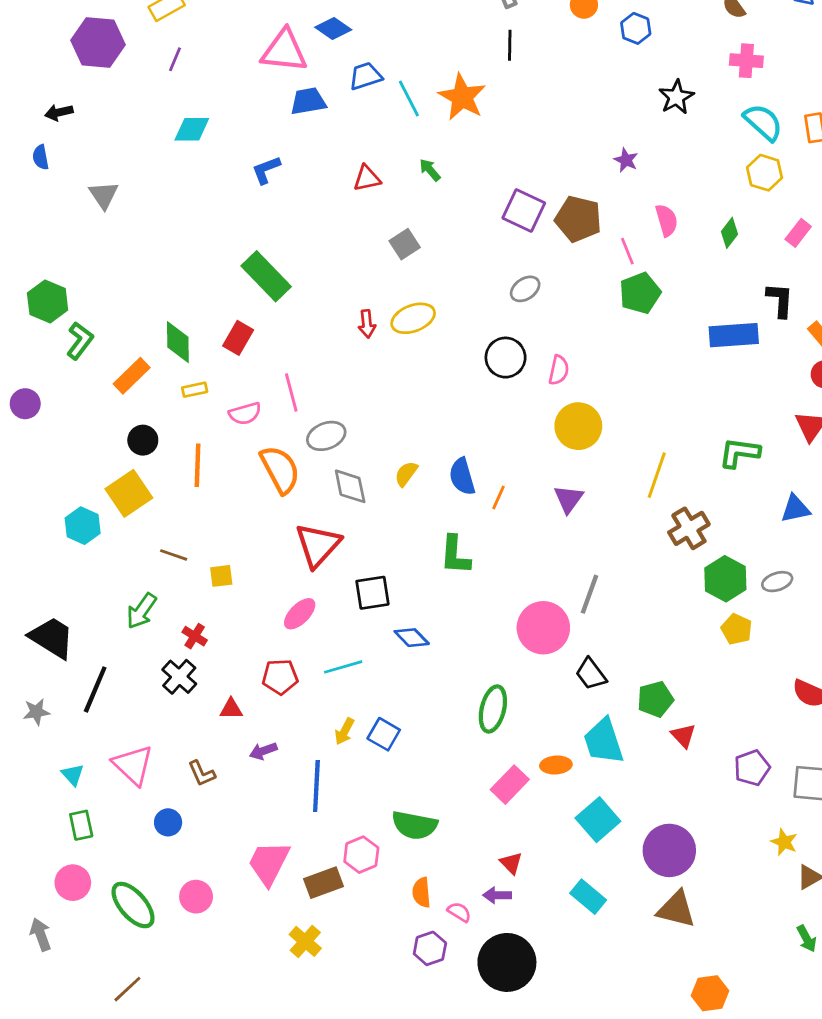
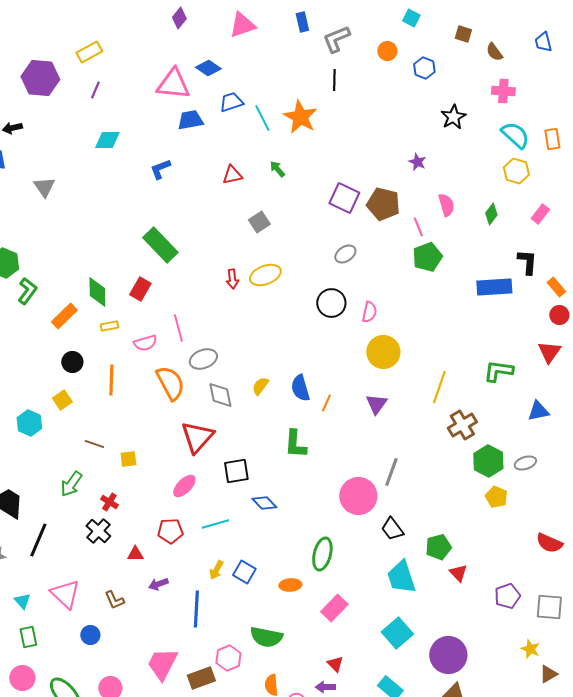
yellow square: (129, 493) -> (62, 400), size x0.6
orange ellipse: (556, 765) -> (290, 585), moved

